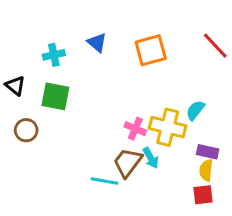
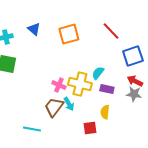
purple rectangle: (208, 152) -> (107, 89), moved
cyan line: (105, 181) -> (32, 129), moved
red square: (203, 195) -> (90, 128), moved

